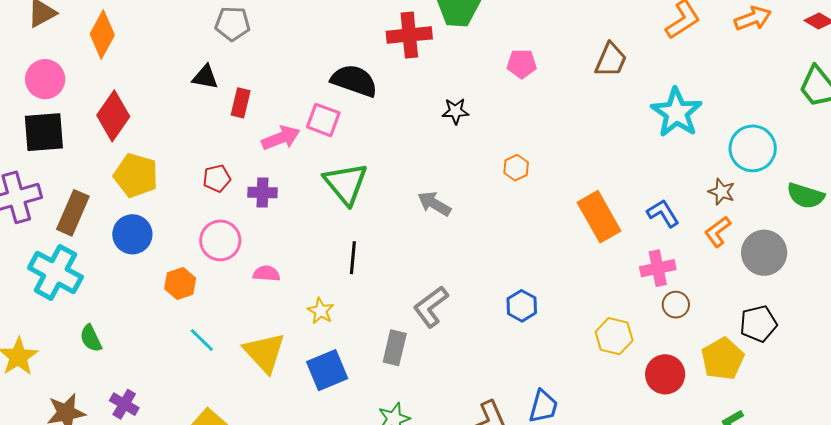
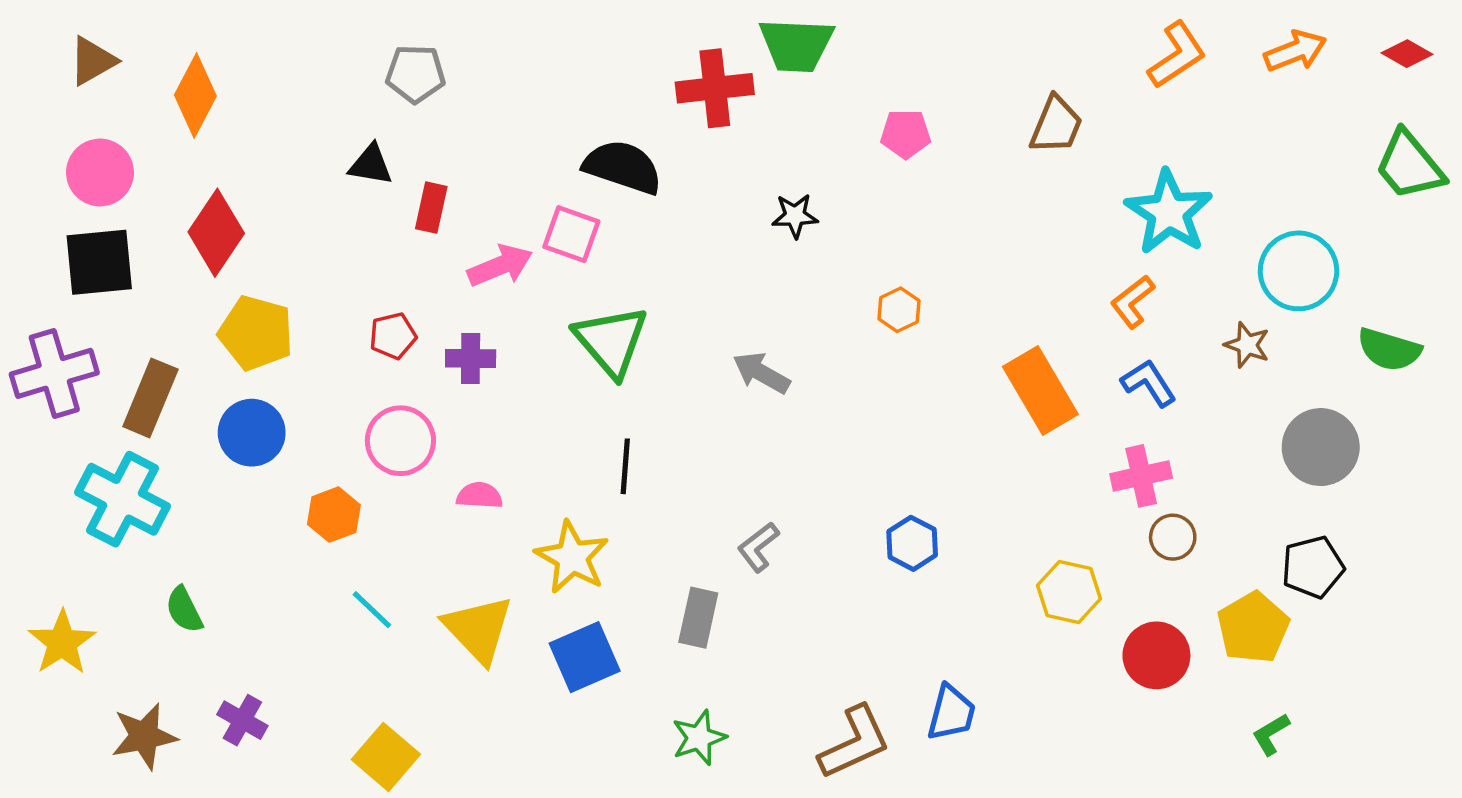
orange L-shape: (718, 232) -> (1132, 302), moved
gray L-shape: (431, 307) -> (758, 547), size x0.7
yellow star: (321, 311) -> (572, 557), size x1.6

